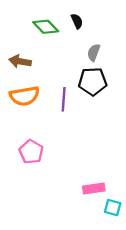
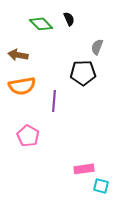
gray semicircle: (94, 52) -> (97, 47), moved
purple line: (64, 99) -> (54, 101), moved

